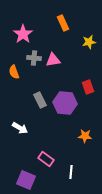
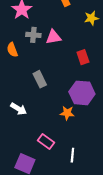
red rectangle: (88, 87) -> (83, 57), moved
purple hexagon: (65, 103) -> (82, 93), moved
orange star: (85, 136) -> (67, 113), moved

